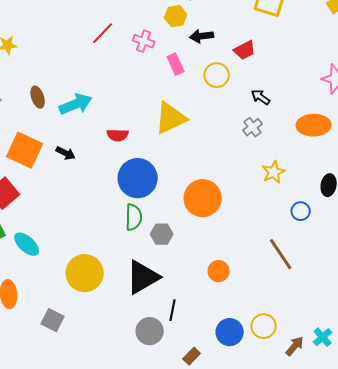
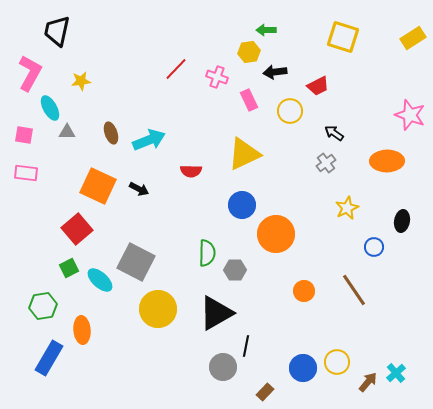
blue circle: (138, 178) -> (242, 205), moved, size x0.7
orange circle: (219, 271) -> (304, 291), moved
gray square: (53, 320) -> (136, 262), moved, size x1.6

